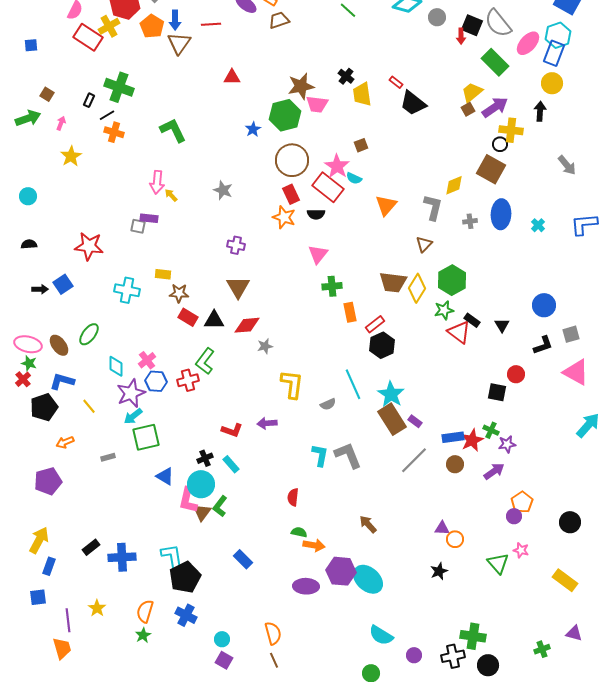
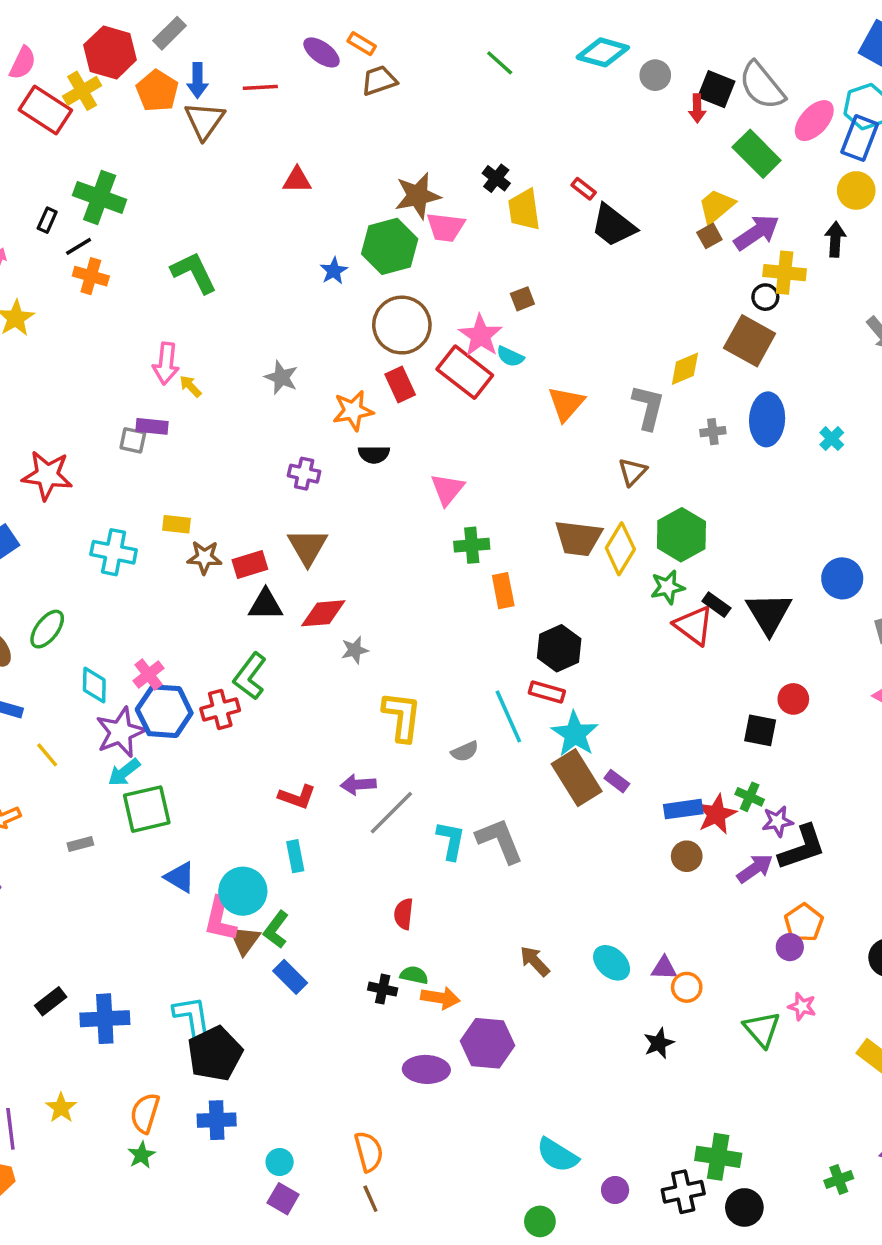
black semicircle: (316, 214) -> (374, 454), moved
orange star: (284, 217) -> (353, 411), moved, turned -30
red rectangle: (188, 317) -> (250, 564), moved, turned -48
red rectangle: (375, 324) -> (547, 692), moved, turned 54
black triangle: (502, 325) -> (769, 613), size x1.8
black L-shape: (543, 345) -> (802, 847), moved, size x1.4
blue hexagon: (156, 381) -> (164, 711), size x1.4
black cross: (205, 458) -> (383, 989), moved, turned 35
gray line: (414, 460) -> (391, 813), moved
cyan rectangle: (231, 464) -> (295, 856), turned 30
blue rectangle: (243, 559) -> (290, 977), moved
cyan ellipse: (368, 579) -> (612, 963), moved, size x0.7
blue cross: (186, 615) -> (217, 1120), turned -30

